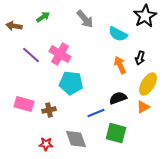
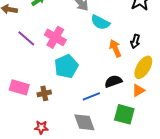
cyan semicircle: (118, 34) -> (100, 22), moved
cyan pentagon: (71, 83) -> (66, 66), turned -30
green square: (116, 133) -> (124, 114), moved
gray diamond: (76, 139) -> (84, 122), moved

